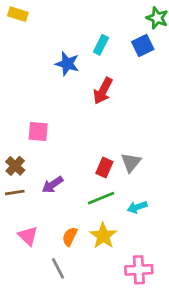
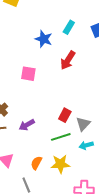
pink square: (38, 131) -> (28, 74), moved
gray triangle: (131, 162) -> (83, 124), moved
yellow star: (103, 236) -> (60, 164), turned 30

